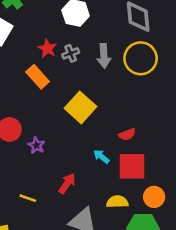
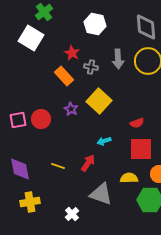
gray cross: (71, 53) -> (91, 67), moved, turned 32
purple star: (36, 145) -> (71, 109), moved
cyan arrow: (101, 156) -> (104, 141), moved, turned -56
yellow line: (28, 198) -> (58, 166), moved

